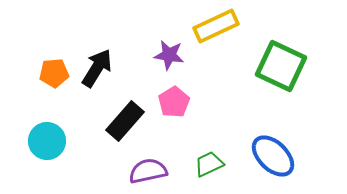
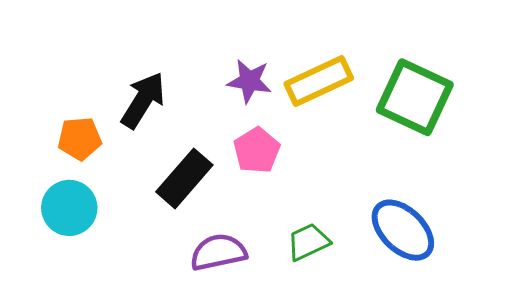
yellow rectangle: (216, 26) -> (319, 81), moved
orange pentagon: (54, 73) -> (80, 139), moved

